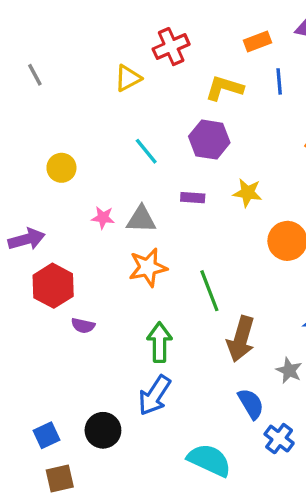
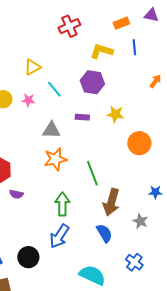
yellow triangle: (128, 78) -> (32, 67), moved
pink star: (103, 218) -> (28, 100), moved
blue semicircle: (251, 404) -> (104, 233), moved

